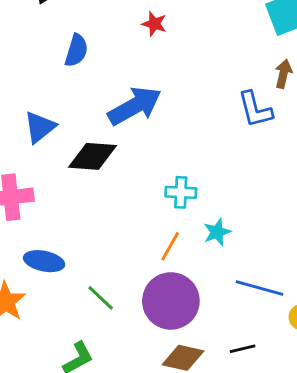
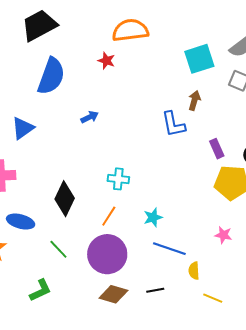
blue semicircle: (76, 50) -> (51, 76), size x1.6
blue arrow: (135, 106) -> (90, 117), size x0.5
black diamond: (93, 156) -> (65, 199), moved, turned -72
cyan star: (217, 232) -> (153, 217), moved

